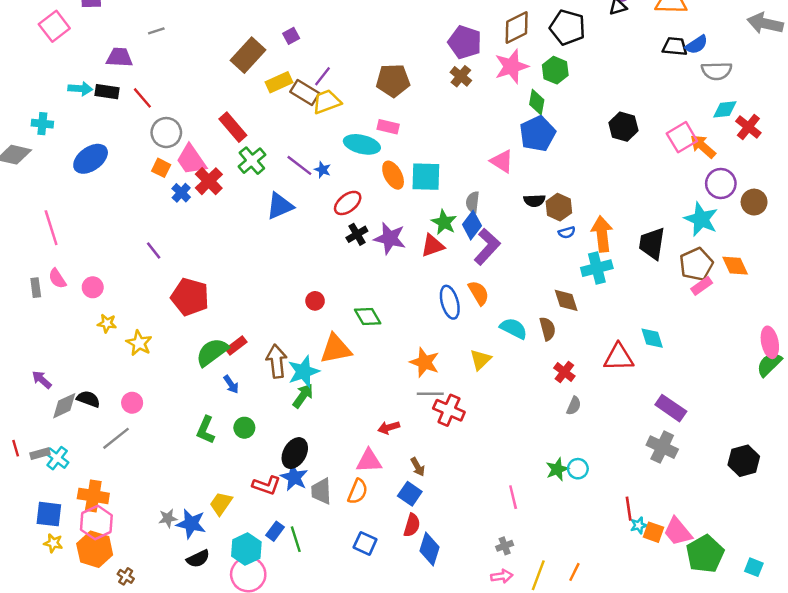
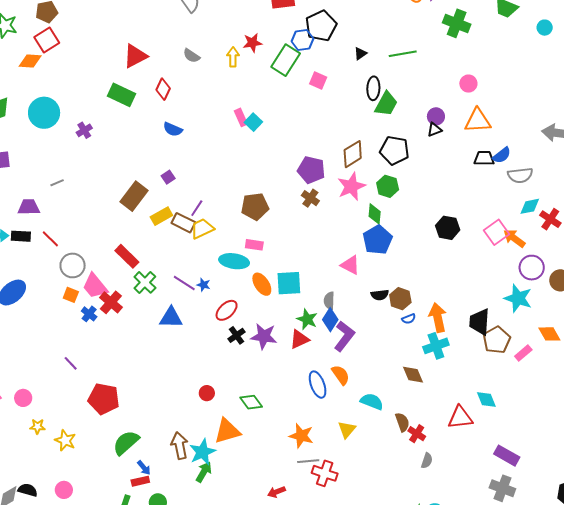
blue triangle: (280, 206) -> (171, 318), turned 30
brown pentagon: (696, 264) -> (497, 340), moved
brown semicircle: (547, 329) -> (402, 422), moved
red rectangle: (236, 345) -> (140, 481), moved, turned 30

